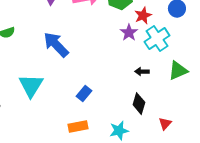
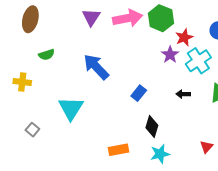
blue rectangle: (84, 94) -> (139, 93), moved
black diamond: (139, 104) -> (152, 127), moved

